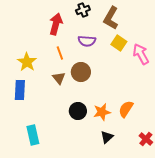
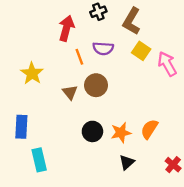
orange line: (60, 53) -> (79, 57), moved
blue rectangle: (20, 90) -> (21, 127), moved

